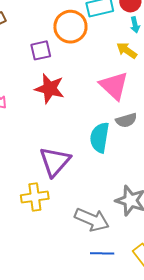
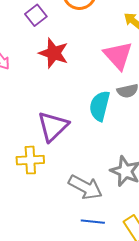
purple square: (41, 50) -> (36, 15), moved, turned -30

